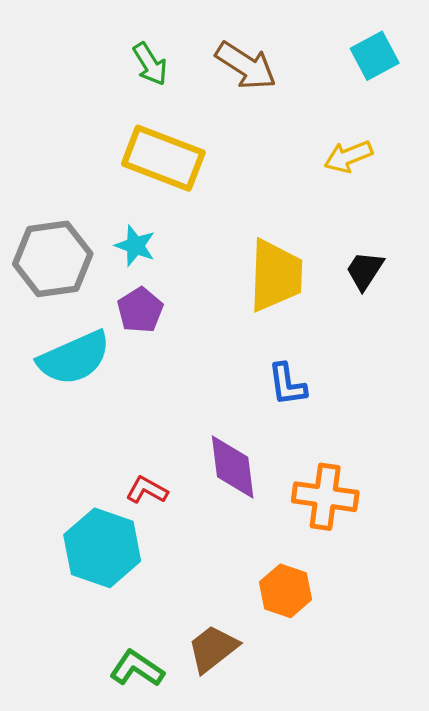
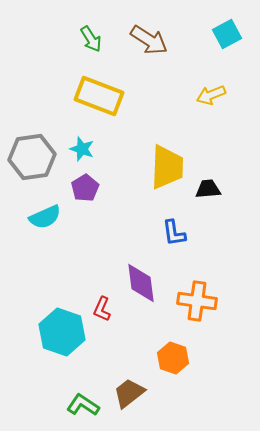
black trapezoid: (365, 270) -> (208, 189), moved, turned 52
cyan semicircle: (74, 358) -> (45, 217), size x0.7
red L-shape: (147, 490) -> (102, 309), moved, turned -95

